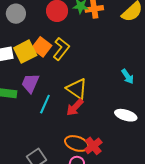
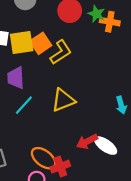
purple trapezoid: (30, 83) -> (16, 78), turned -45
yellow triangle: (77, 89) -> (63, 100), turned 45
red arrow: (75, 107) -> (87, 141), moved

